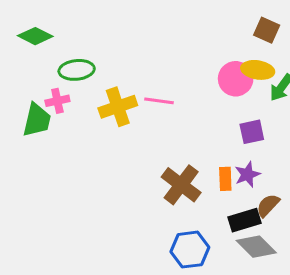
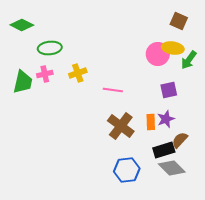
pink cross: (57, 101) -> (45, 74), moved
pink line: (159, 101) -> (113, 90), moved
yellow cross: (118, 107) -> (78, 73), size x0.7

